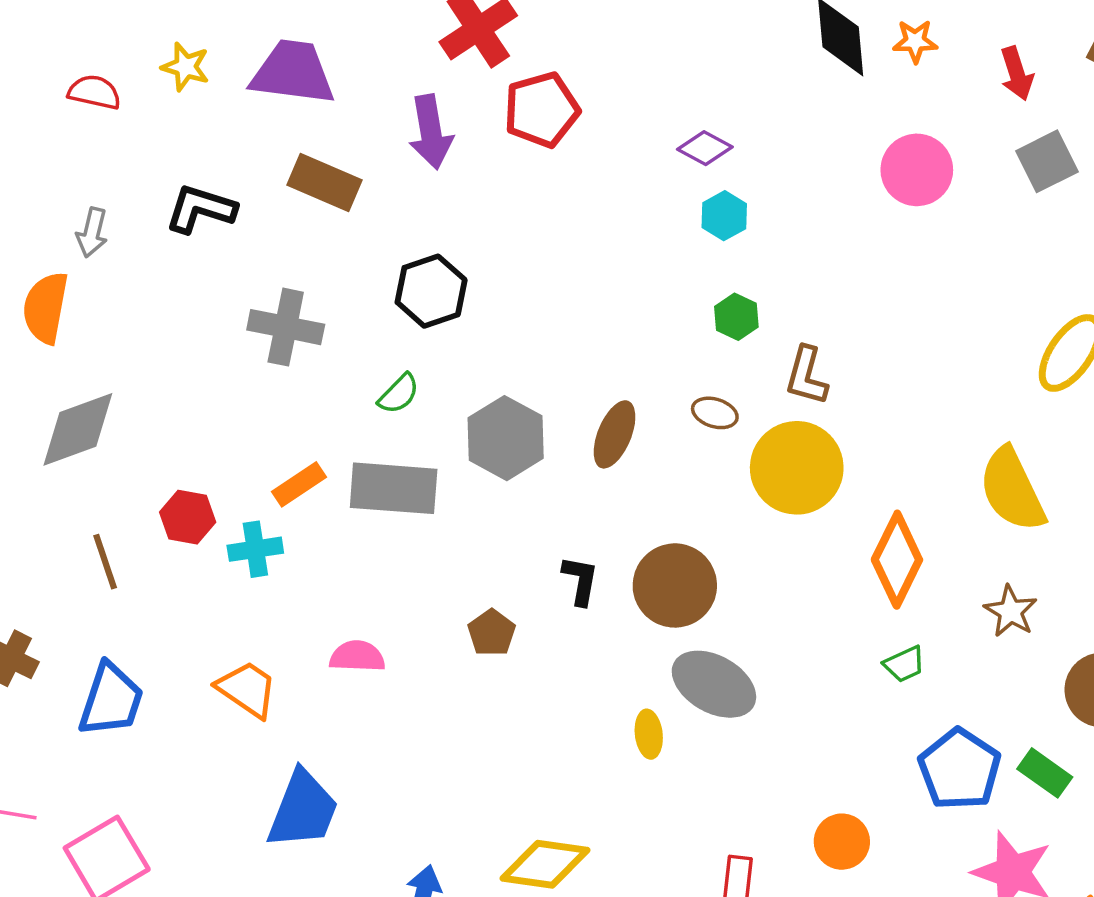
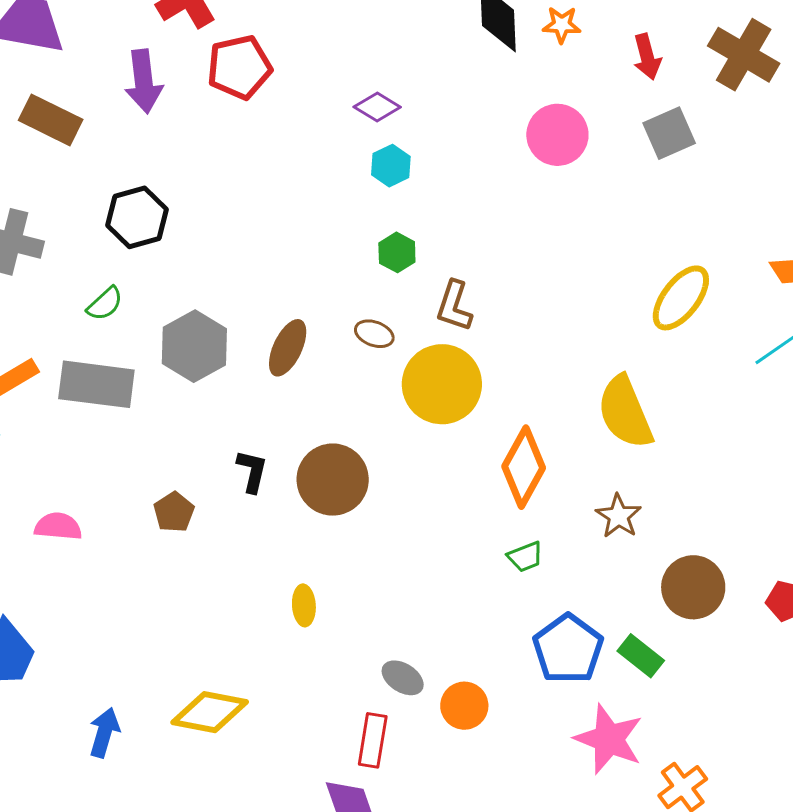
gray ellipse: (714, 684) -> (403, 678), moved, size x0.6

